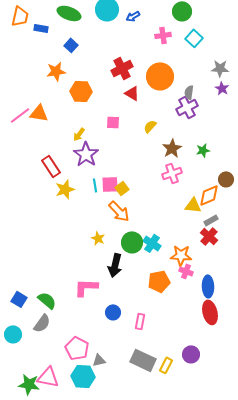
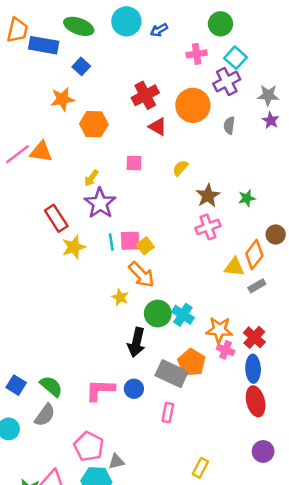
blue rectangle: (41, 28) -> (44, 45), size x1.6
purple cross: (187, 107) -> (227, 82), moved
orange diamond: (209, 195) -> (254, 255), turned -30
red cross: (209, 236) -> (254, 337), moved
yellow star: (98, 238) -> (120, 297), moved
orange pentagon: (159, 281) -> (192, 362), turned -30
pink L-shape: (86, 287) -> (100, 390), moved
blue circle: (113, 312) -> (134, 389), moved
purple circle: (191, 354) -> (263, 451), moved
gray rectangle: (143, 360) -> (172, 374), moved

